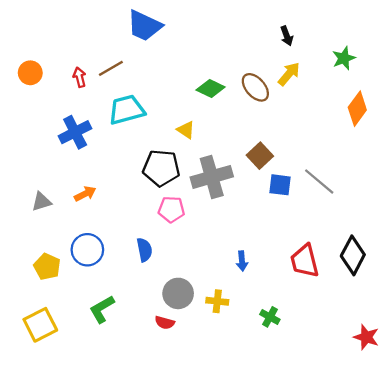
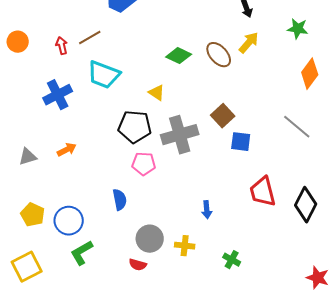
green star: (344, 58) -> (298, 29), turned 30
cyan trapezoid: (127, 110) -> (104, 75), turned -144
gray line: (319, 181) -> (297, 127), moved
blue circle: (87, 250) -> (69, 221), moved
red trapezoid: (305, 261) -> (263, 192), moved

